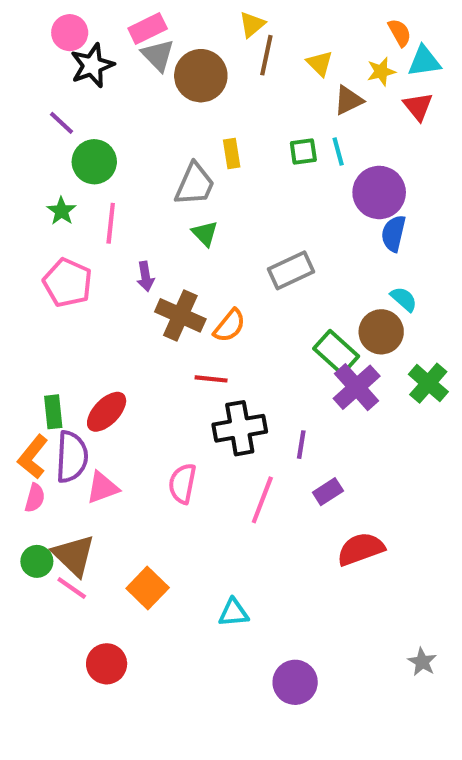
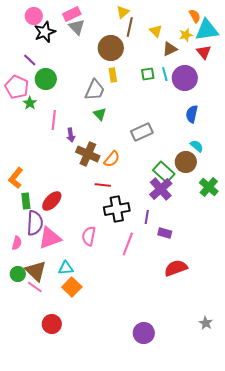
cyan triangle: (424, 61) -> (207, 30), size x1.4
brown circle: (201, 76) -> (111, 48), moved
purple circle: (379, 192) -> (185, 78), moved
pink line: (111, 223) -> (54, 120), moved
pink pentagon: (68, 283) -> (17, 87), moved
purple cross: (357, 387) -> (161, 189), moved
orange L-shape: (33, 457) -> (16, 178), moved
pink triangle: (102, 488) -> (50, 238), size x1.4
purple rectangle: (328, 492) -> (165, 233), moved, turned 48
cyan triangle: (234, 613) -> (66, 268), moved

